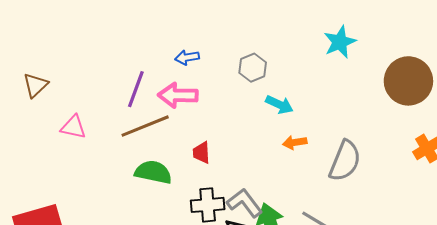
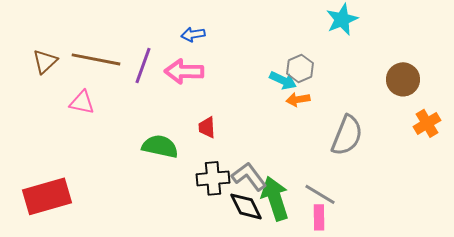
gray hexagon: (253, 68) -> (300, 68), moved
brown circle: (408, 81) -> (403, 79), moved, size x0.7
brown line: (145, 126) -> (96, 59), moved, turned 33
orange arrow: (295, 142) -> (298, 99), moved

